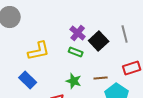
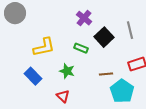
purple cross: (78, 33) -> (84, 18), moved
green star: (74, 81) -> (67, 71), moved

